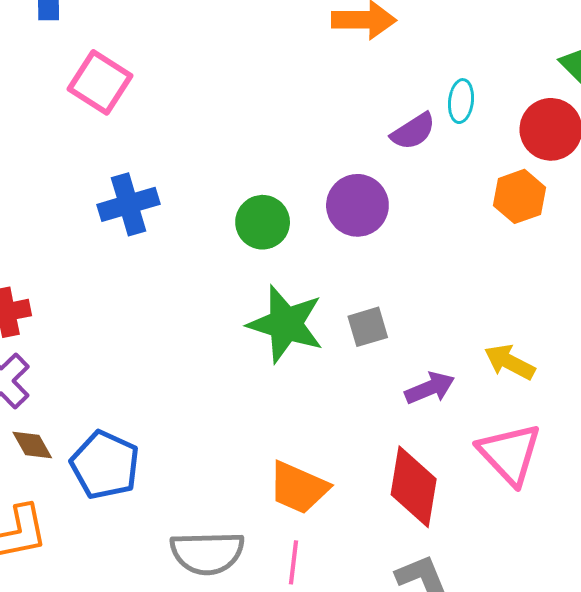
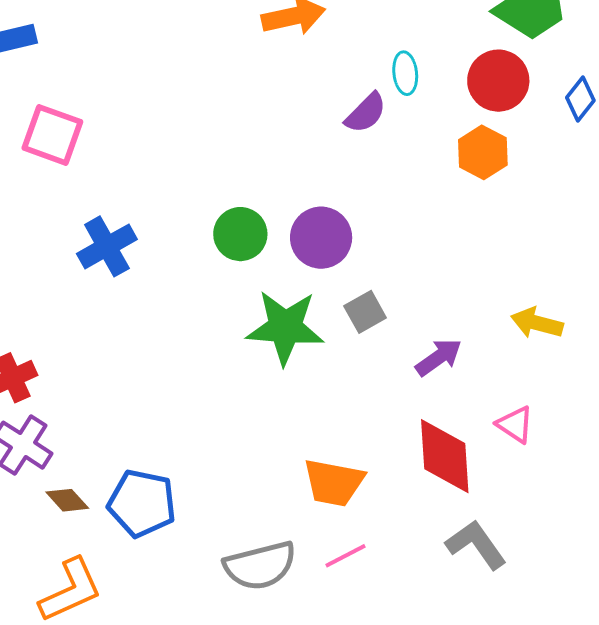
purple circle: (357, 205) -> (321, 238), moved
yellow arrow: (510, 362) -> (537, 323), moved
pink triangle: (510, 454) -> (515, 424), moved, size x0.6
pink line: (294, 562) -> (346, 556), turned 69

